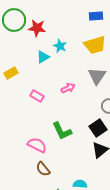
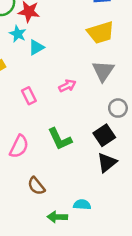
cyan star: (60, 46) -> (18, 34), moved
pink rectangle: (37, 96) -> (29, 96), turned 32
pink semicircle: (37, 145) -> (19, 146), moved, turned 90

